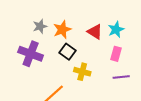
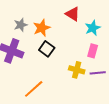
red triangle: (95, 32) -> (73, 14), moved
yellow cross: (82, 72) -> (77, 70), moved

